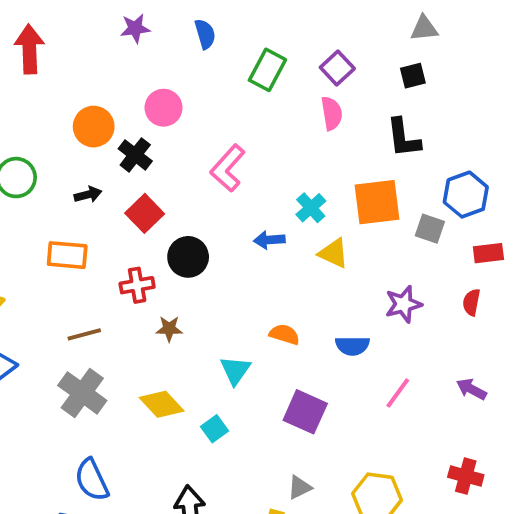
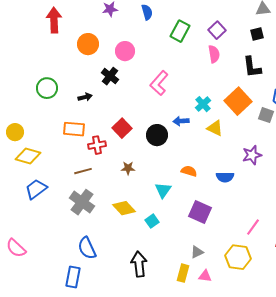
orange circle: (94, 127) -> (88, 44), moved
orange square: (377, 202) -> (238, 101), turned -36
red square: (145, 213) -> (122, 128), moved
black circle: (188, 257) -> (157, 135), moved
red cross: (137, 285) -> (97, 145), moved
pink line: (398, 393) -> (253, 227), moved

